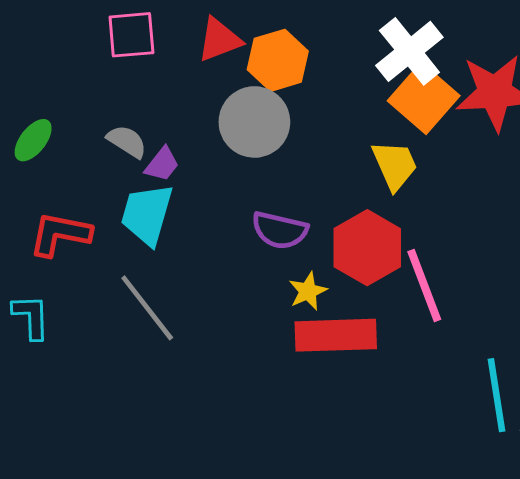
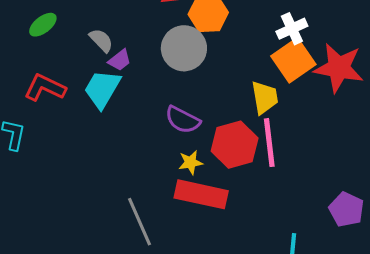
white cross: (409, 51) -> (292, 29), size x0.7
pink line: (424, 285) -> (269, 143), moved
gray line: (147, 308) -> (139, 222), moved

